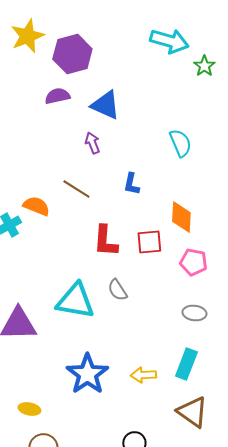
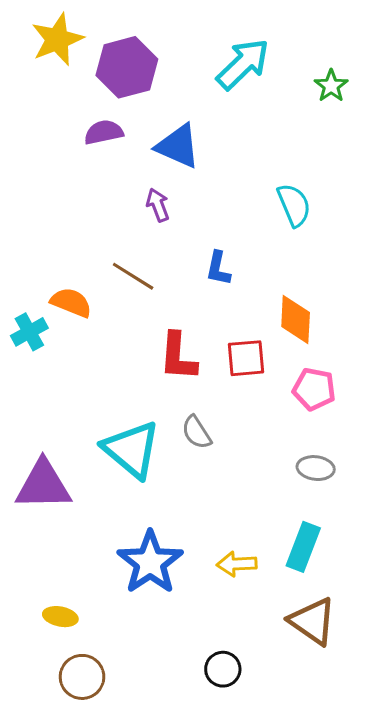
cyan arrow: (169, 41) -> (243, 64), moved, turned -60
cyan triangle: (75, 301) -> (132, 449), turned 30

